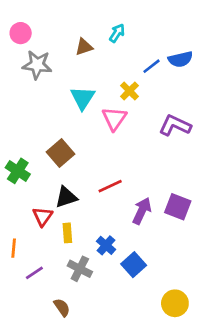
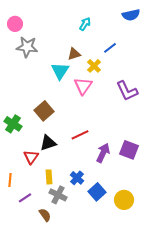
brown triangle: (84, 47) -> (74, 54), moved
blue semicircle: (180, 59) -> (131, 15), moved
purple L-shape: (175, 125) -> (127, 91), turned -140
yellow rectangle: (67, 233) -> (49, 177), moved
yellow circle: (175, 303) -> (124, 200), moved
brown semicircle: (62, 307) -> (45, 215), moved

